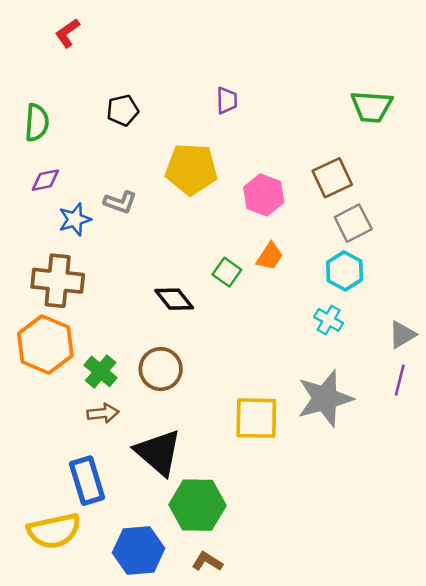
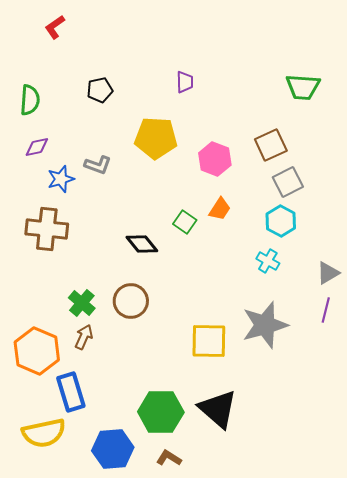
orange hexagon: (45, 345) -> (37, 351), moved
brown arrow: (103, 413) -> (84, 337), turned -60
black triangle: (158, 452) -> (218, 409), moved

